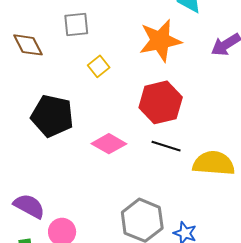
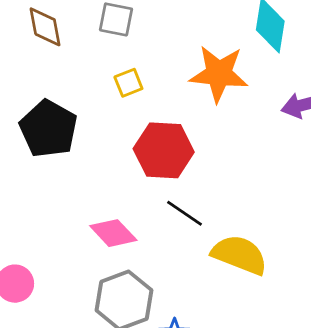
red hexagon: (161, 102) -> (164, 150), moved
pink diamond: (109, 144) -> (113, 233), moved

